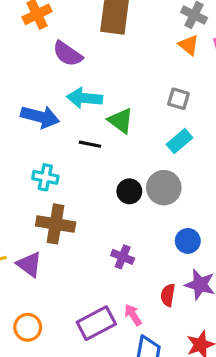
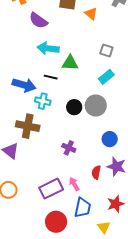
orange triangle: (189, 45) -> (91, 14), moved
blue arrow: (40, 117) -> (24, 85), moved
green triangle: (121, 121) -> (70, 63), turned -36
cyan cross: (45, 177) -> (43, 101), moved

